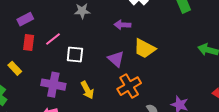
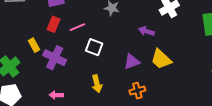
purple triangle: (116, 59) -> (132, 62), turned 42
purple cross: (53, 85) -> (55, 58), moved
orange cross: (129, 86) -> (137, 91), size x0.7

